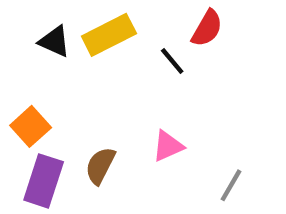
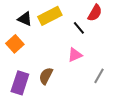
orange square: (31, 126) -> (15, 44), moved
pink triangle: (168, 146) -> (75, 55), moved
gray line: (231, 185) -> (99, 76), moved

